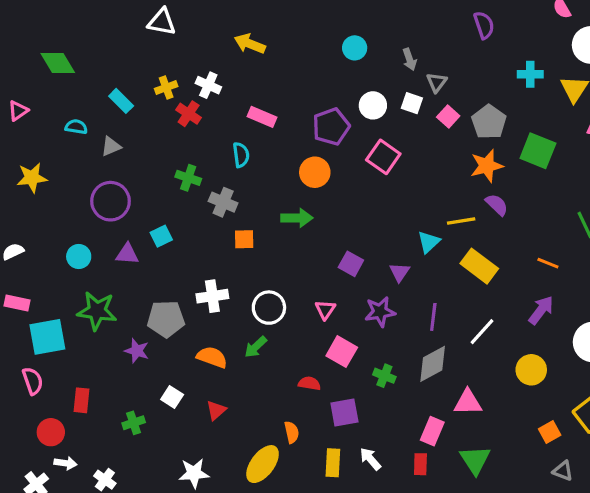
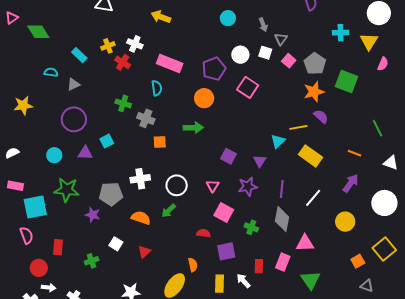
pink triangle: (18, 111) -> (12, 18), moved
pink rectangle: (262, 117) -> (170, 63), size x1.4
gray diamond: (433, 364) -> (282, 219), turned -50
red rectangle: (420, 464) -> (259, 266), moved

